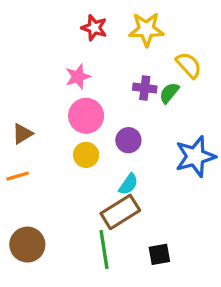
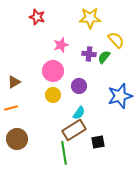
red star: (94, 28) -> (37, 17), moved
pink star: (78, 77) -> (61, 45), moved
brown circle: (27, 245) -> (17, 139), moved
black square: (159, 254) -> (98, 142), moved

